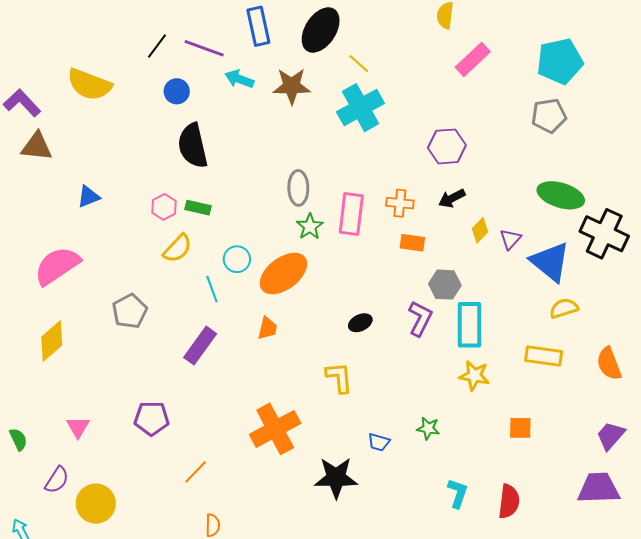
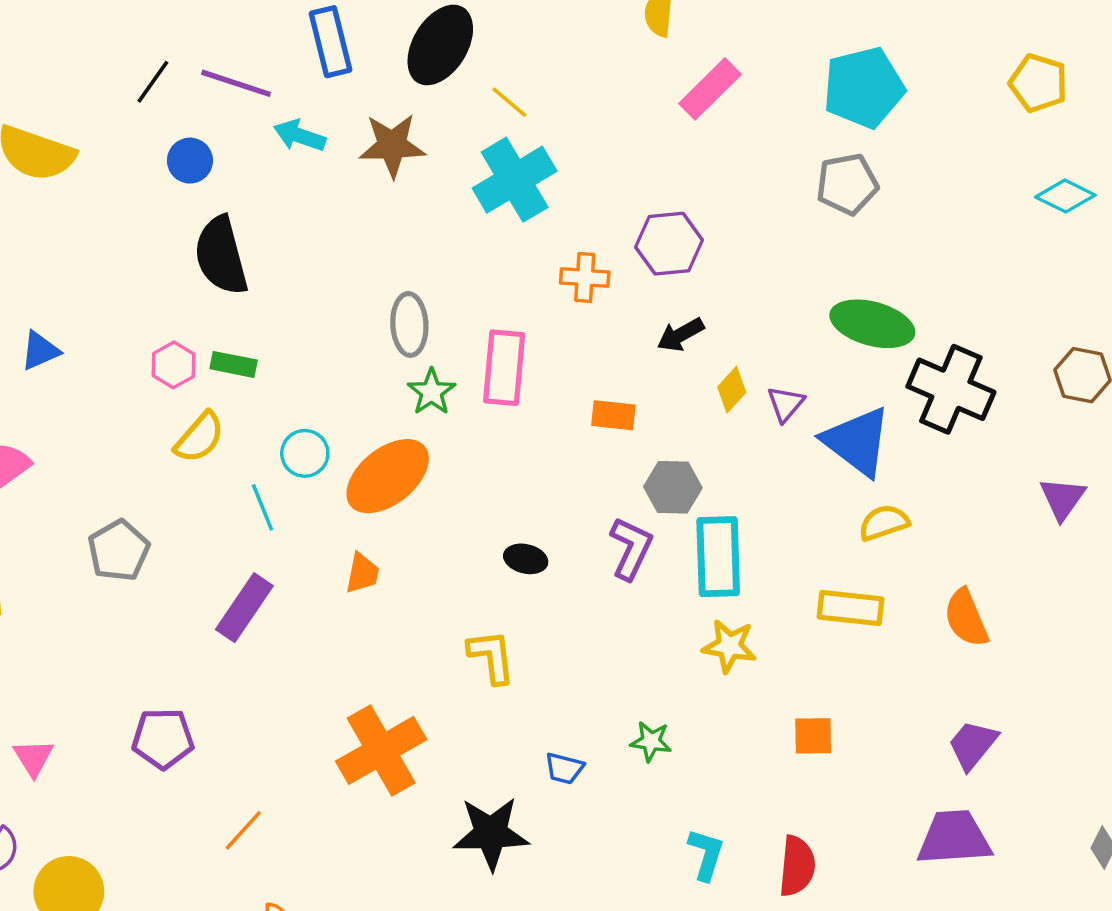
orange cross: (400, 203) -> (585, 277), moved
black ellipse: (360, 323) -> (526, 559), turned 40

